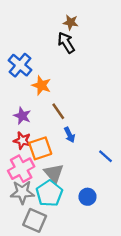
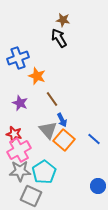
blue cross: (20, 65) -> (18, 58), turned 30
red star: (22, 140) -> (14, 134), moved
orange square: (40, 148) -> (64, 140), moved, turned -30
gray triangle: (54, 173) -> (48, 130), moved
blue circle: (87, 197) -> (98, 186), moved

